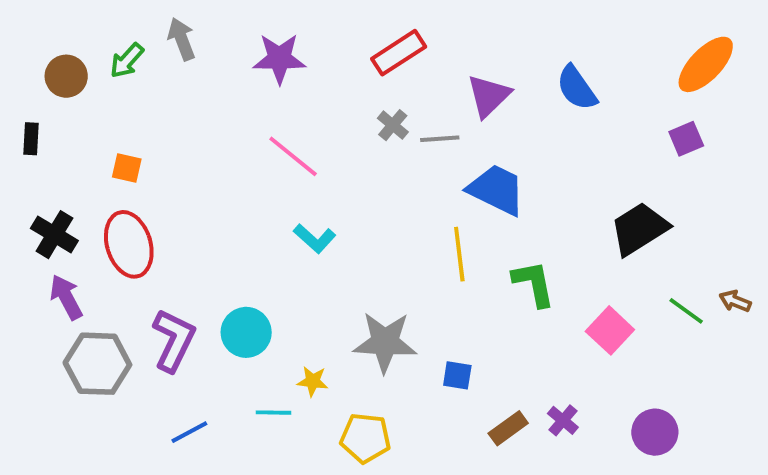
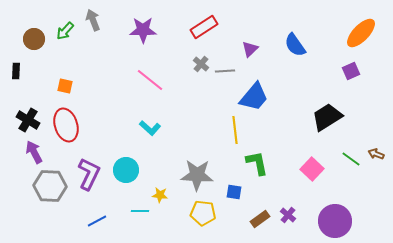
purple triangle: (489, 96) -> (250, 49), size x0.7
blue trapezoid: (496, 190) -> (254, 97), turned 104
cyan L-shape: (315, 238) -> (150, 128), moved
green L-shape: (534, 283) -> (257, 163), moved
purple circle: (655, 432) -> (335, 221), size x1.4
yellow pentagon: (365, 438) -> (203, 213), moved

